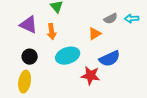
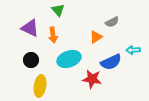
cyan arrow: (132, 19) -> (133, 50), moved
yellow ellipse: (25, 82) -> (40, 86), moved

